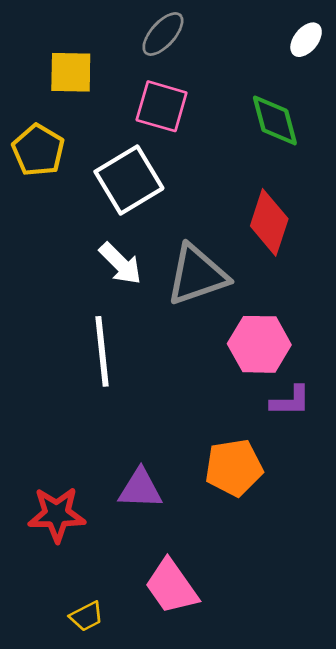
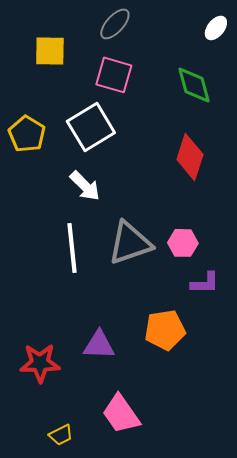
yellow pentagon: (38, 150) -> (27, 134), moved
gray triangle: (197, 275) -> (130, 243), moved
pink hexagon: (259, 344) -> (183, 243), size x0.7

